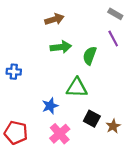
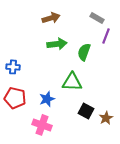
gray rectangle: (115, 14) -> (97, 18), moved
purple line: (113, 38) -> (106, 36), turned 49
red pentagon: (16, 133) -> (15, 98), moved
pink cross: (60, 134) -> (42, 125), moved, turned -30

